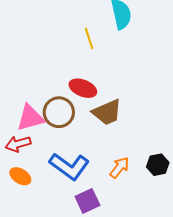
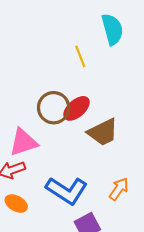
red ellipse: (83, 88) -> (77, 108), turned -60
brown circle: (59, 112) -> (54, 108), moved

